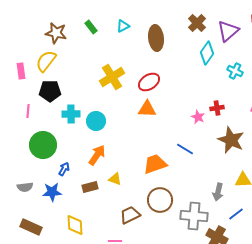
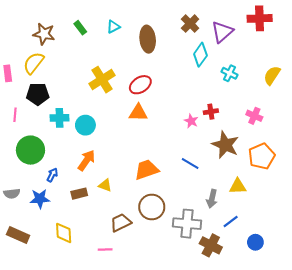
blue line: (185, 149) -> (190, 163), moved

